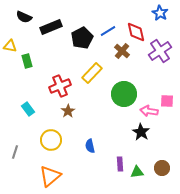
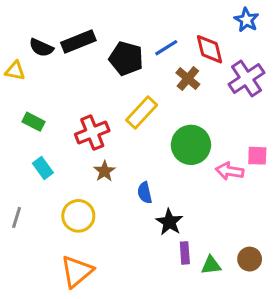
black semicircle: (24, 17) -> (41, 48), moved
black pentagon: (82, 38) -> (126, 58), turned -30
green rectangle: (27, 61) -> (34, 122), moved, turned -48
black star: (141, 132) -> (169, 222), moved
blue semicircle: (90, 146) -> (145, 193), moved
gray line: (15, 152) -> (17, 217), moved

